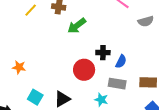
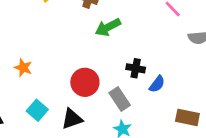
red circle: (84, 70) -> (85, 82), moved
gray rectangle: (117, 84) -> (120, 99), moved, turned 36

